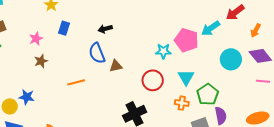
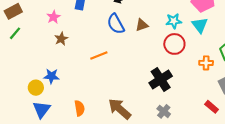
cyan star: (163, 51) -> (174, 21), moved
brown triangle: (116, 66) -> (142, 25), moved
cyan triangle: (186, 77) -> (200, 25), moved

